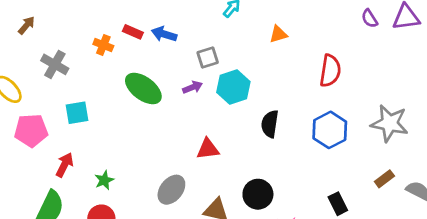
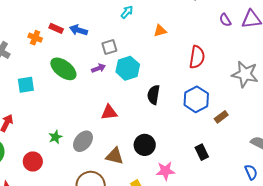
cyan square: (77, 113) -> (26, 85), moved
gray star: (390, 123) -> (245, 74), moved
brown rectangle: (384, 179) -> (221, 117), moved
green star: (104, 180) -> (55, 137), moved

